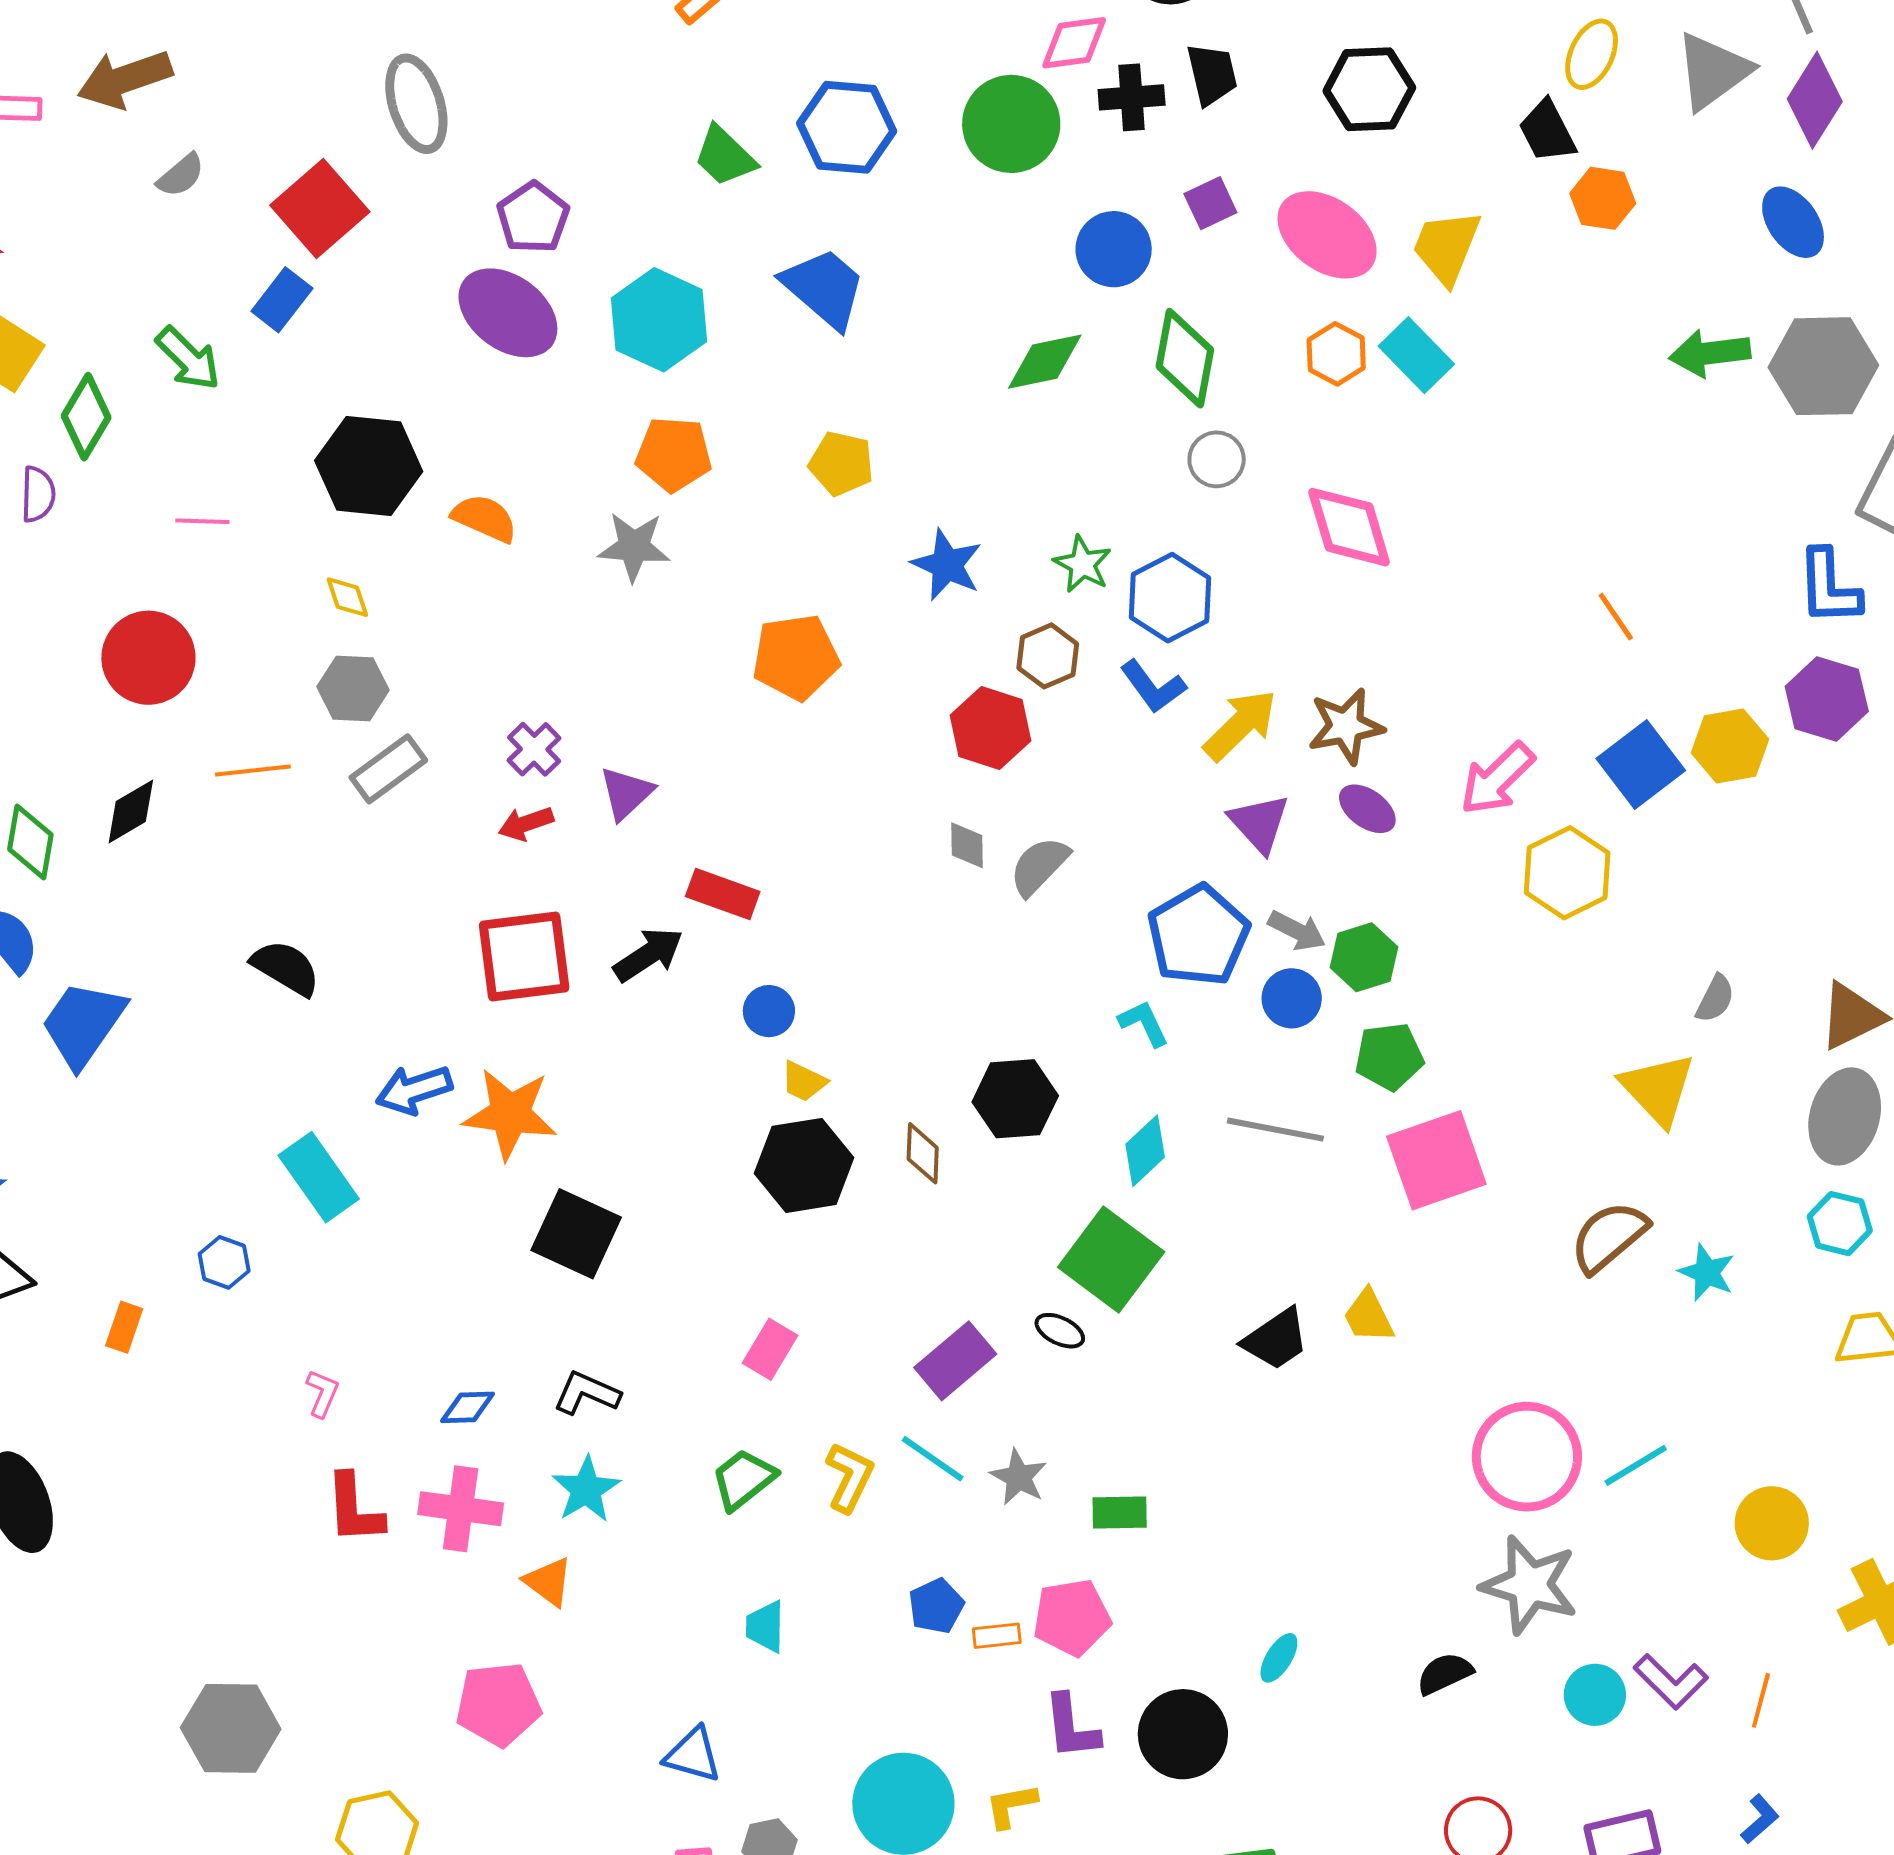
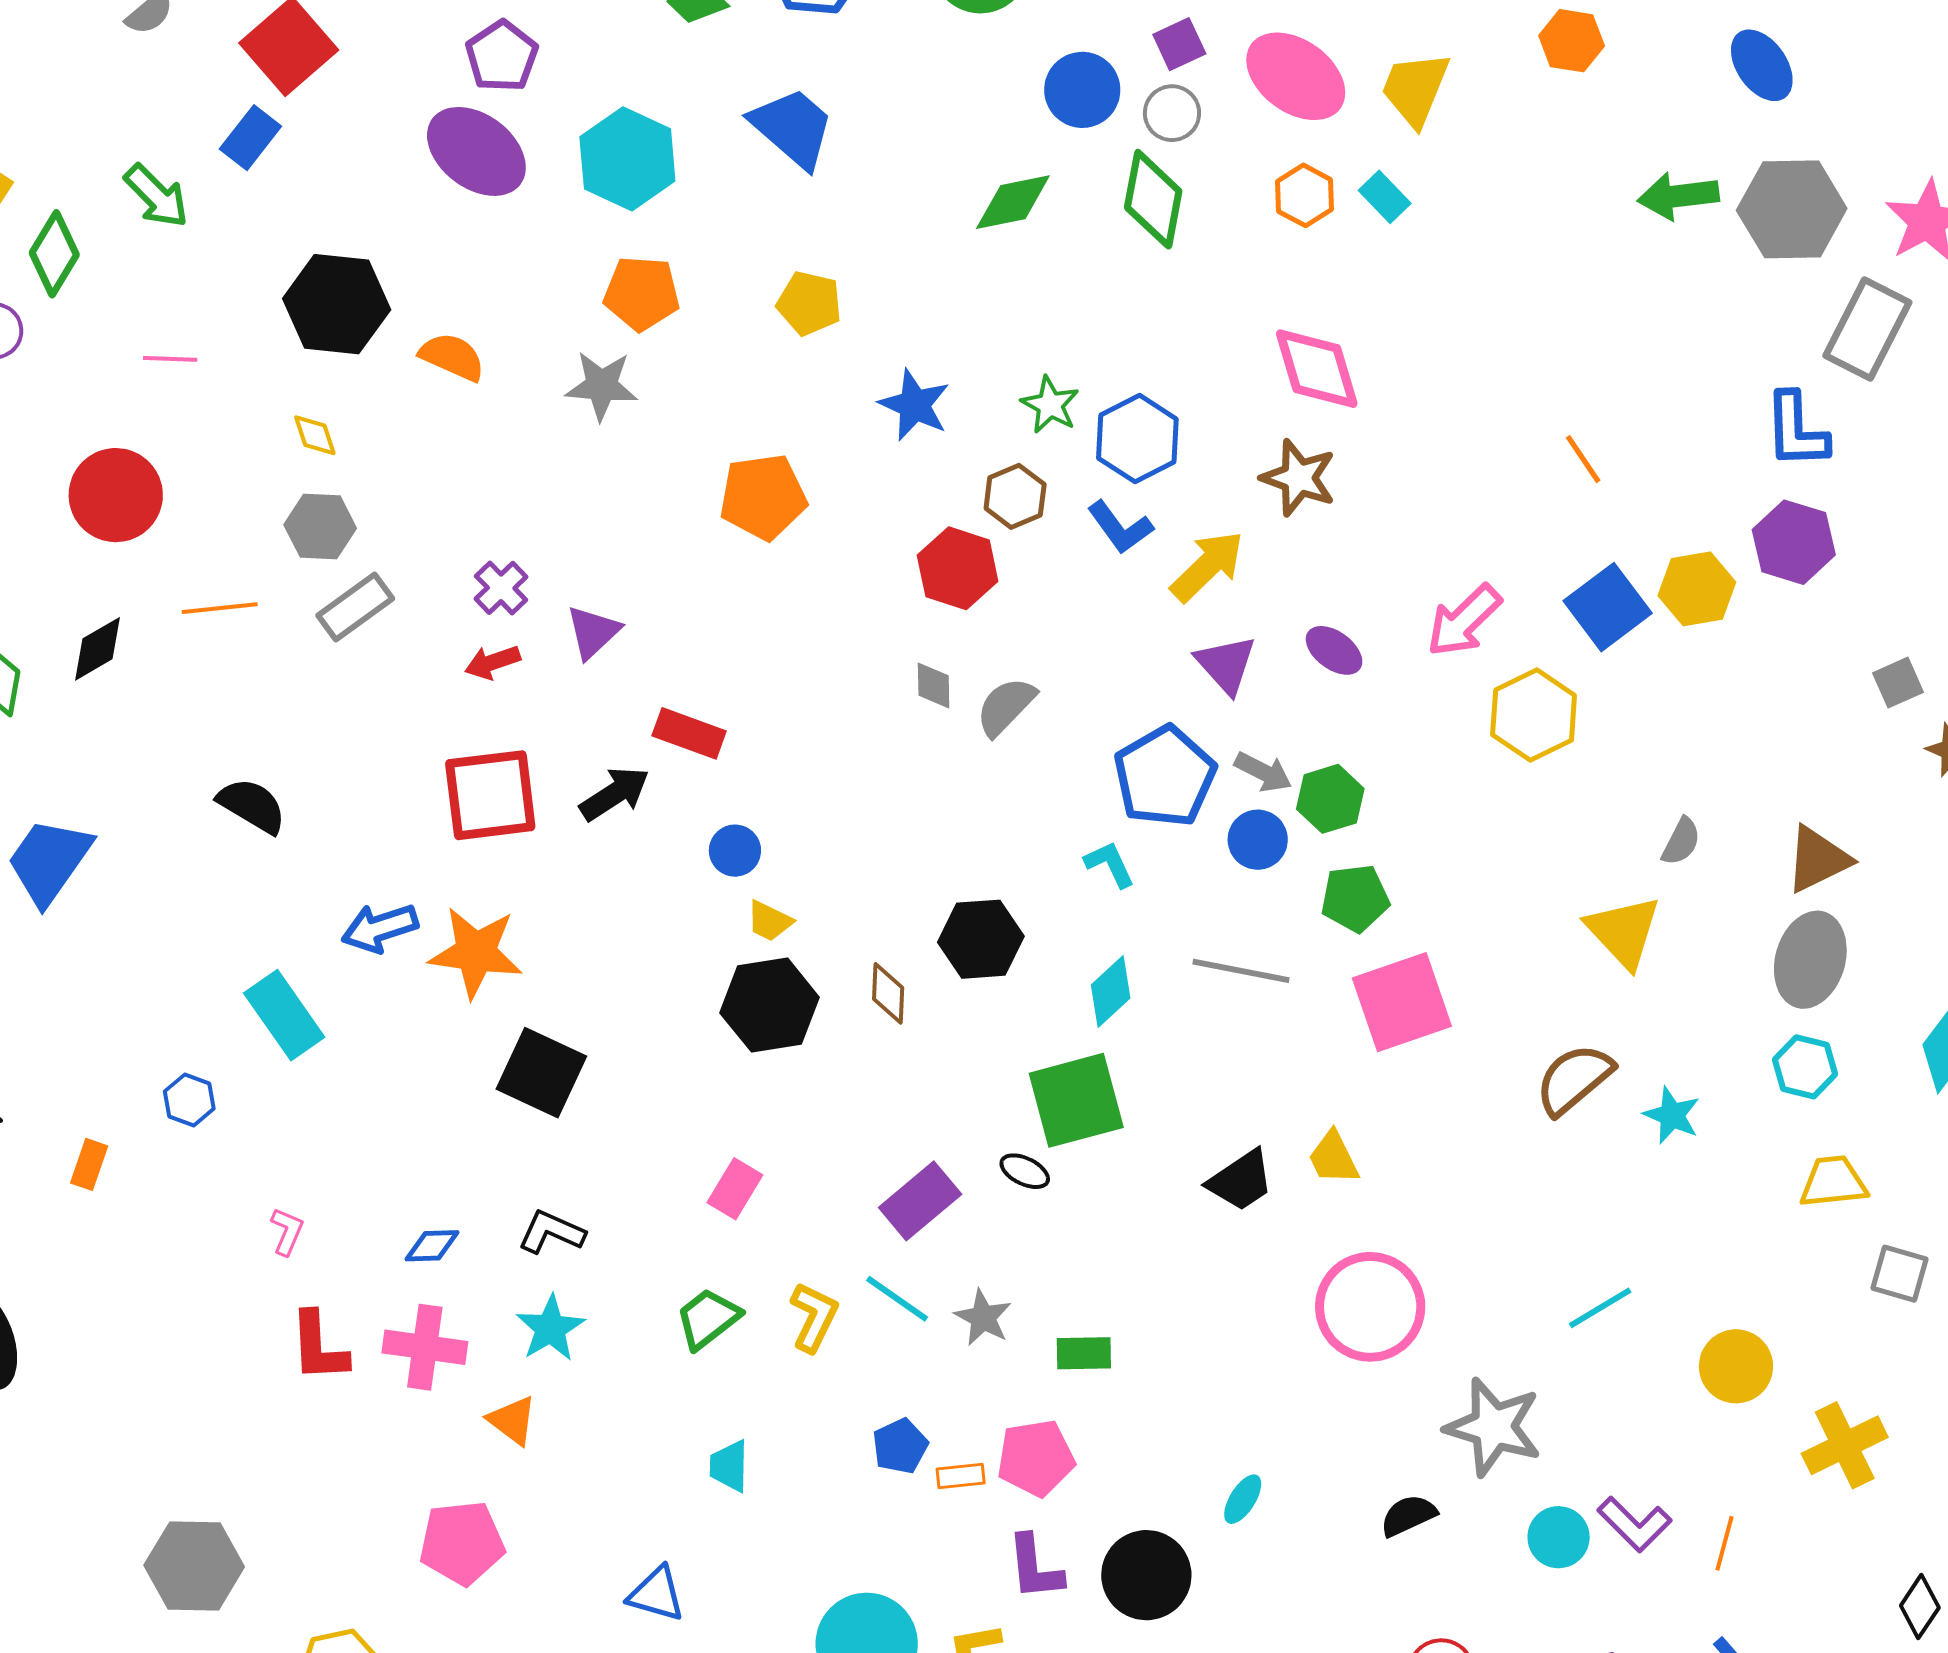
cyan rectangle: (1416, 355) -> (1385, 197), size x0.7
gray circle: (1217, 459) -> (1172, 113), moved
brown star: (1346, 726) -> (1299, 478), moved, turned 30
green square: (1111, 1260) -> (1076, 1100), turned 38
pink circle: (1527, 1457) -> (1370, 1307), moved

